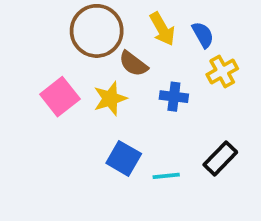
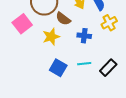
pink square: (60, 97) -> (22, 24), moved
cyan line: (166, 176) -> (84, 64), moved

